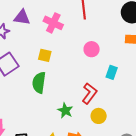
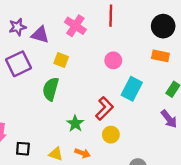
purple triangle: (22, 17) -> (40, 35), moved
cyan rectangle: (112, 72) -> (132, 89), size x1.5

